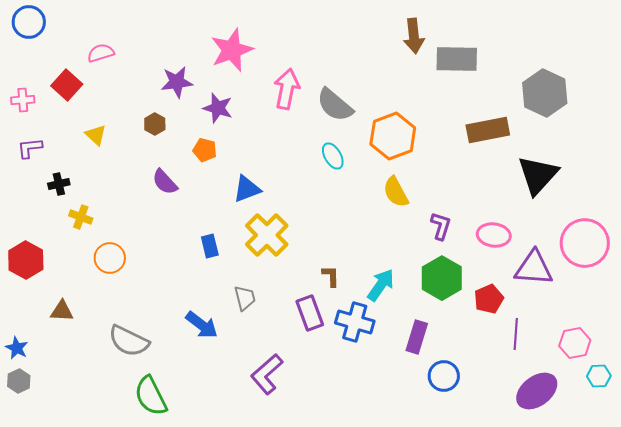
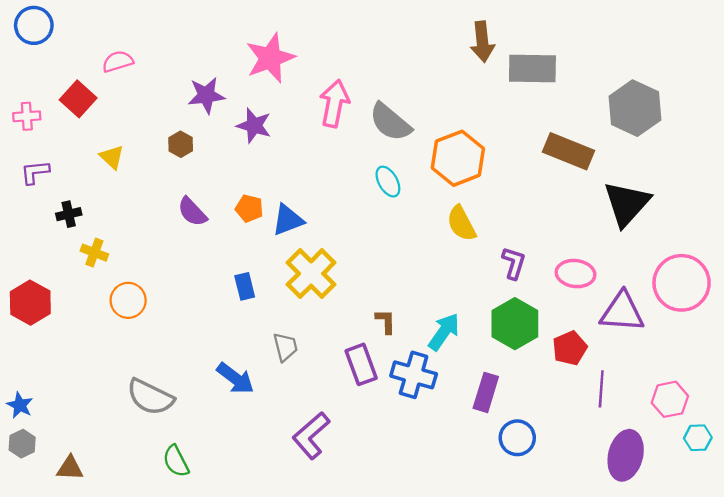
brown rectangle: (488, 130) -> (569, 151), turned 33
orange pentagon: (205, 150) -> (249, 208), moved
brown triangle: (62, 311) -> (70, 468), moved
purple ellipse: (537, 391) -> (626, 455), turned -39
green semicircle: (151, 396) -> (176, 461), size x0.7

